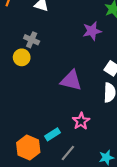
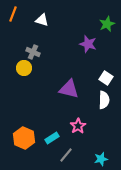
purple star: (92, 31) -> (88, 44), turned 30
orange hexagon: (28, 148) -> (24, 138), moved

